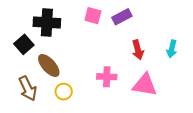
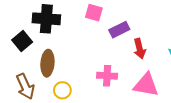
purple rectangle: (122, 17) -> (119, 30), moved
brown ellipse: (49, 65) -> (47, 63), turned 45

